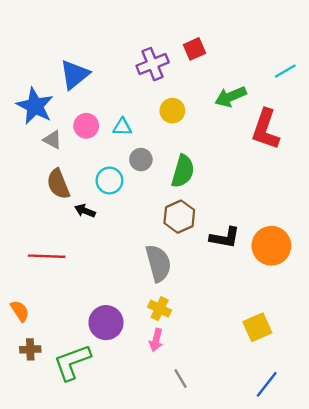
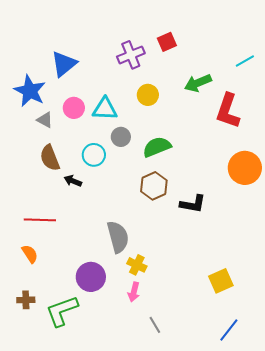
cyan triangle: (122, 127) -> (105, 109), size x1.5
green semicircle: (183, 171) -> (157, 147), turned -128
orange circle: (271, 246) -> (245, 168), moved
gray semicircle: (158, 263) -> (118, 237), moved
orange semicircle: (20, 311) -> (30, 254), moved

